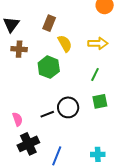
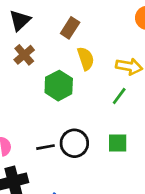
brown cross: (19, 49) -> (24, 55), turned 35
green line: (95, 75) -> (119, 96), moved

